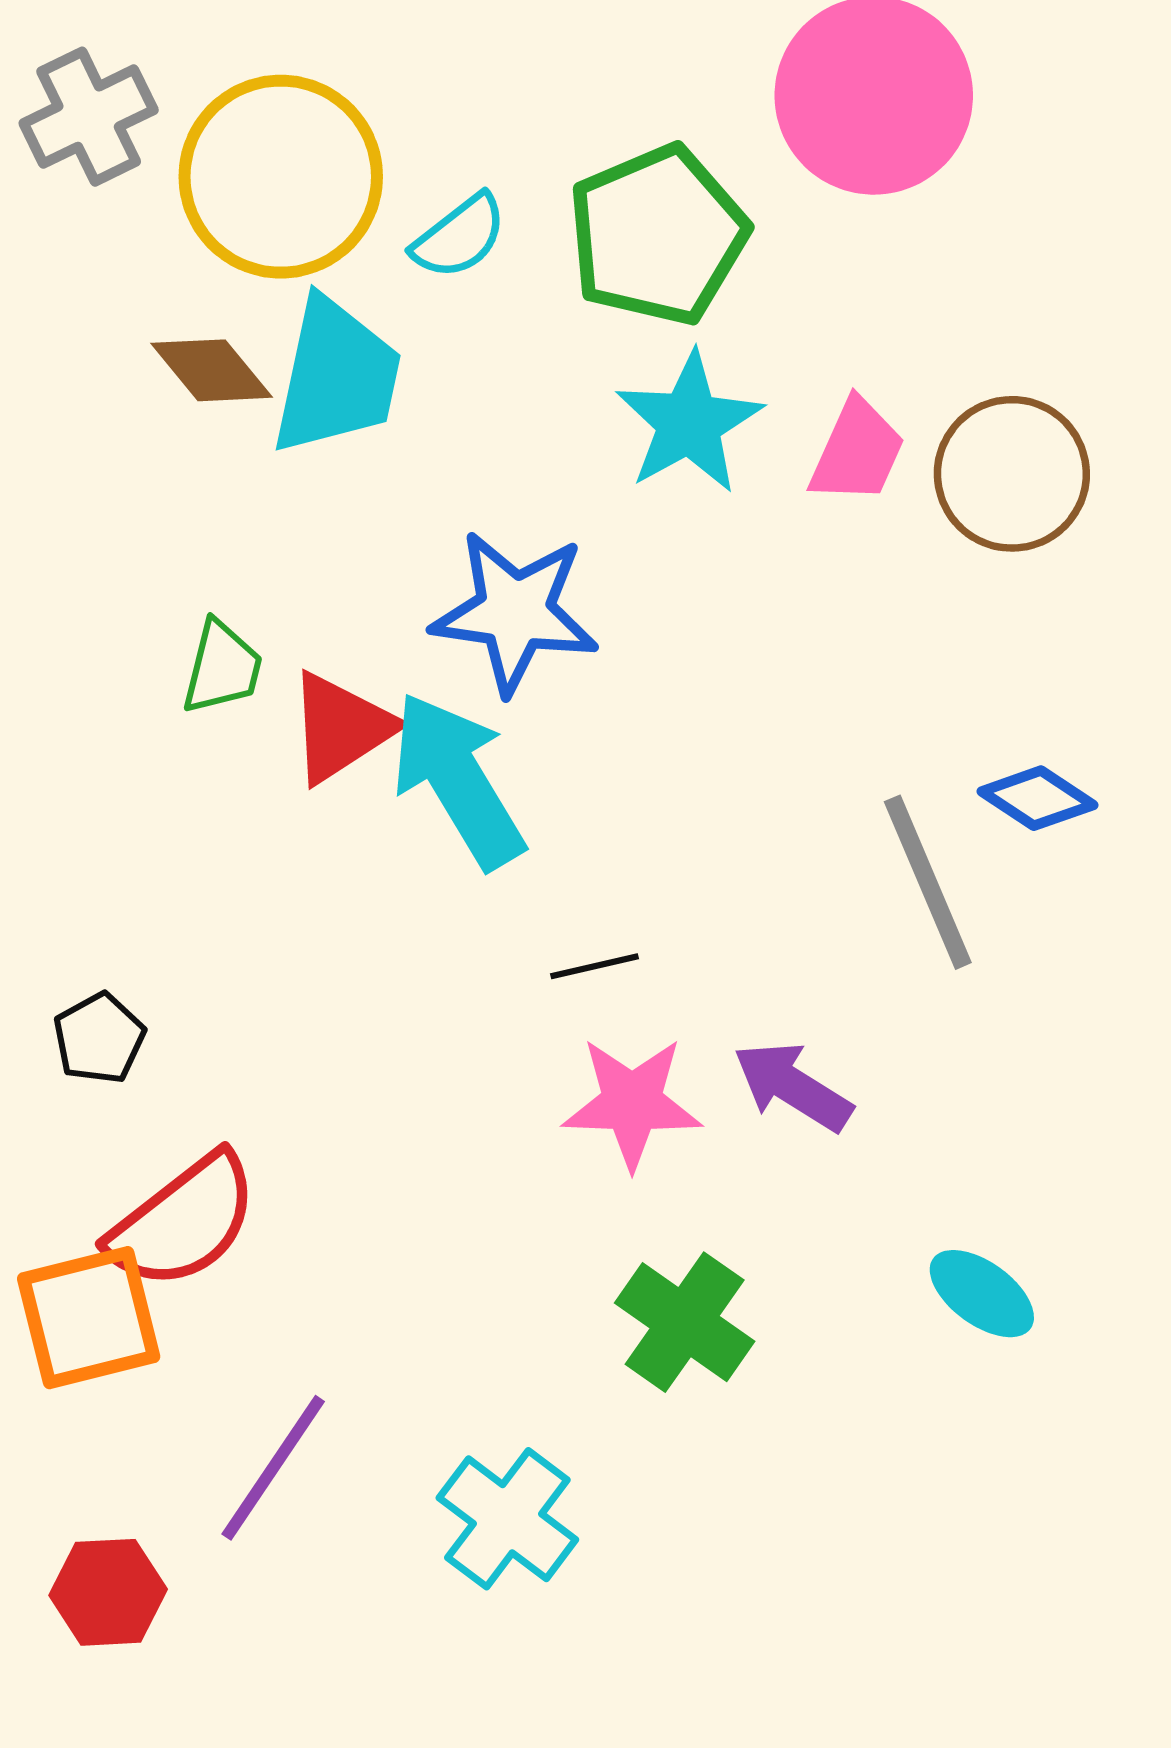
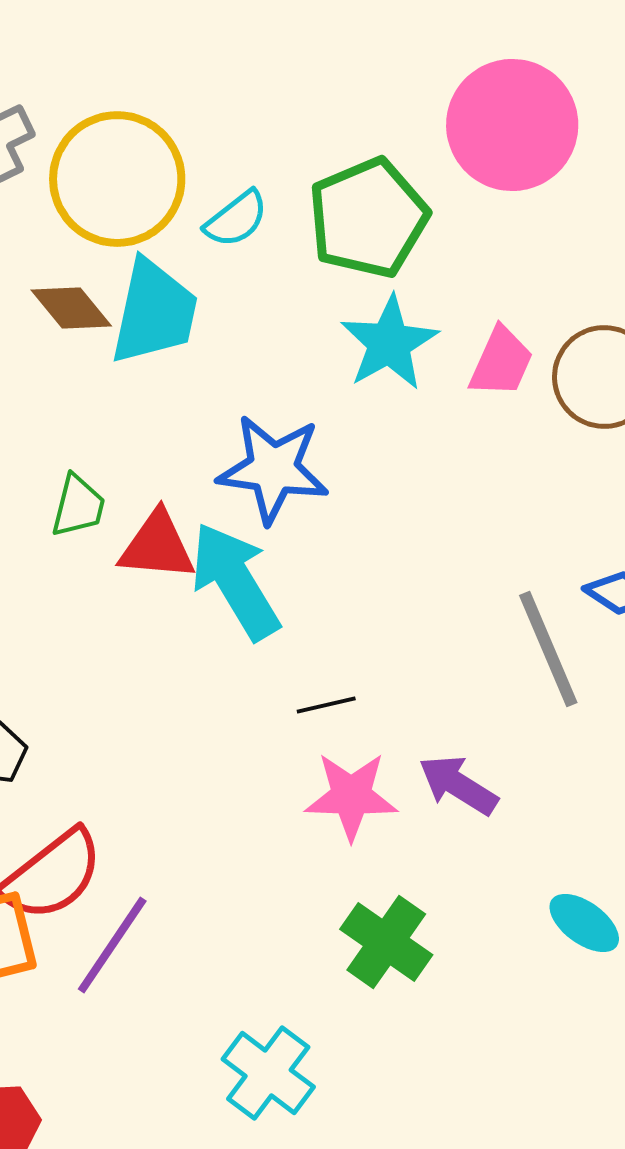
red triangle: (341, 728) -> (157, 546), turned 38
purple line: (273, 1468) -> (112, 945), moved

